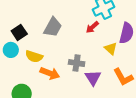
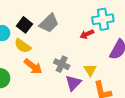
black square: (19, 32) -> (24, 25), moved, turned -35
yellow triangle: (111, 49) -> (90, 70), moved

